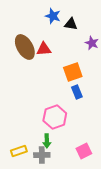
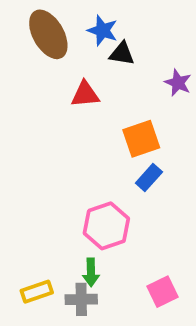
black triangle: (71, 24) -> (122, 54), moved
brown ellipse: (25, 47) -> (48, 34), moved
blue rectangle: (77, 92) -> (149, 178), turned 64

